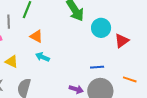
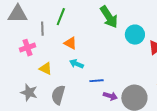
blue line: (97, 67) -> (96, 81), moved

